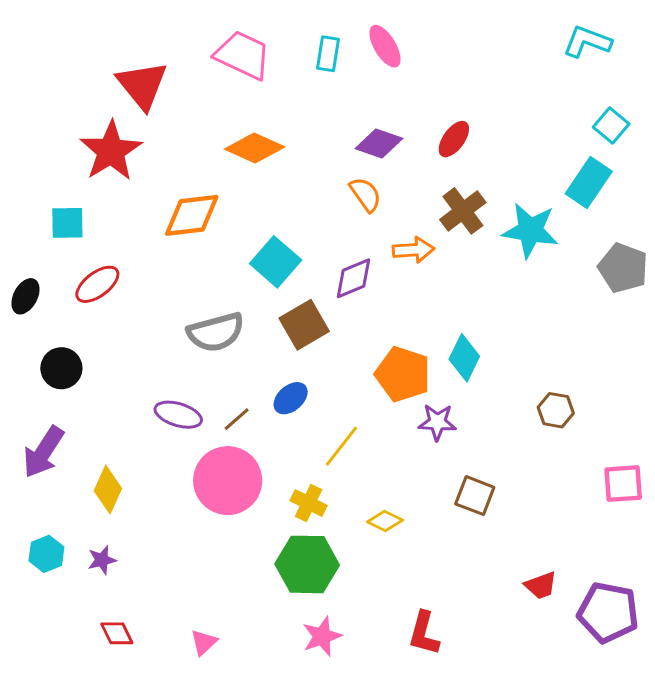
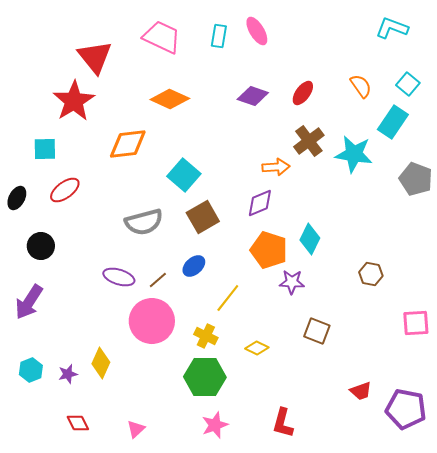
orange semicircle: (365, 194) -> (361, 86), moved
purple diamond: (354, 278) -> (260, 203), moved
yellow diamond: (108, 490) -> (101, 363), moved

